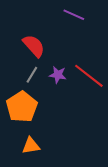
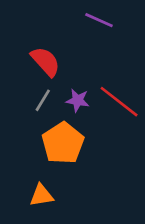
orange pentagon: (22, 107) -> (63, 143), moved

